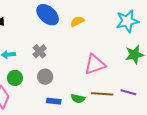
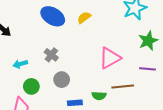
purple line: (128, 92) -> (148, 69), moved

